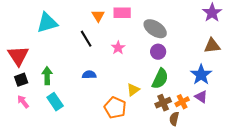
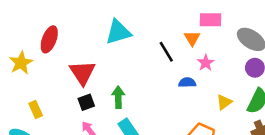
orange triangle: (98, 16) -> (192, 38), moved
blue semicircle: (89, 75) -> (187, 82), moved
yellow triangle: (133, 90) -> (224, 102), moved

